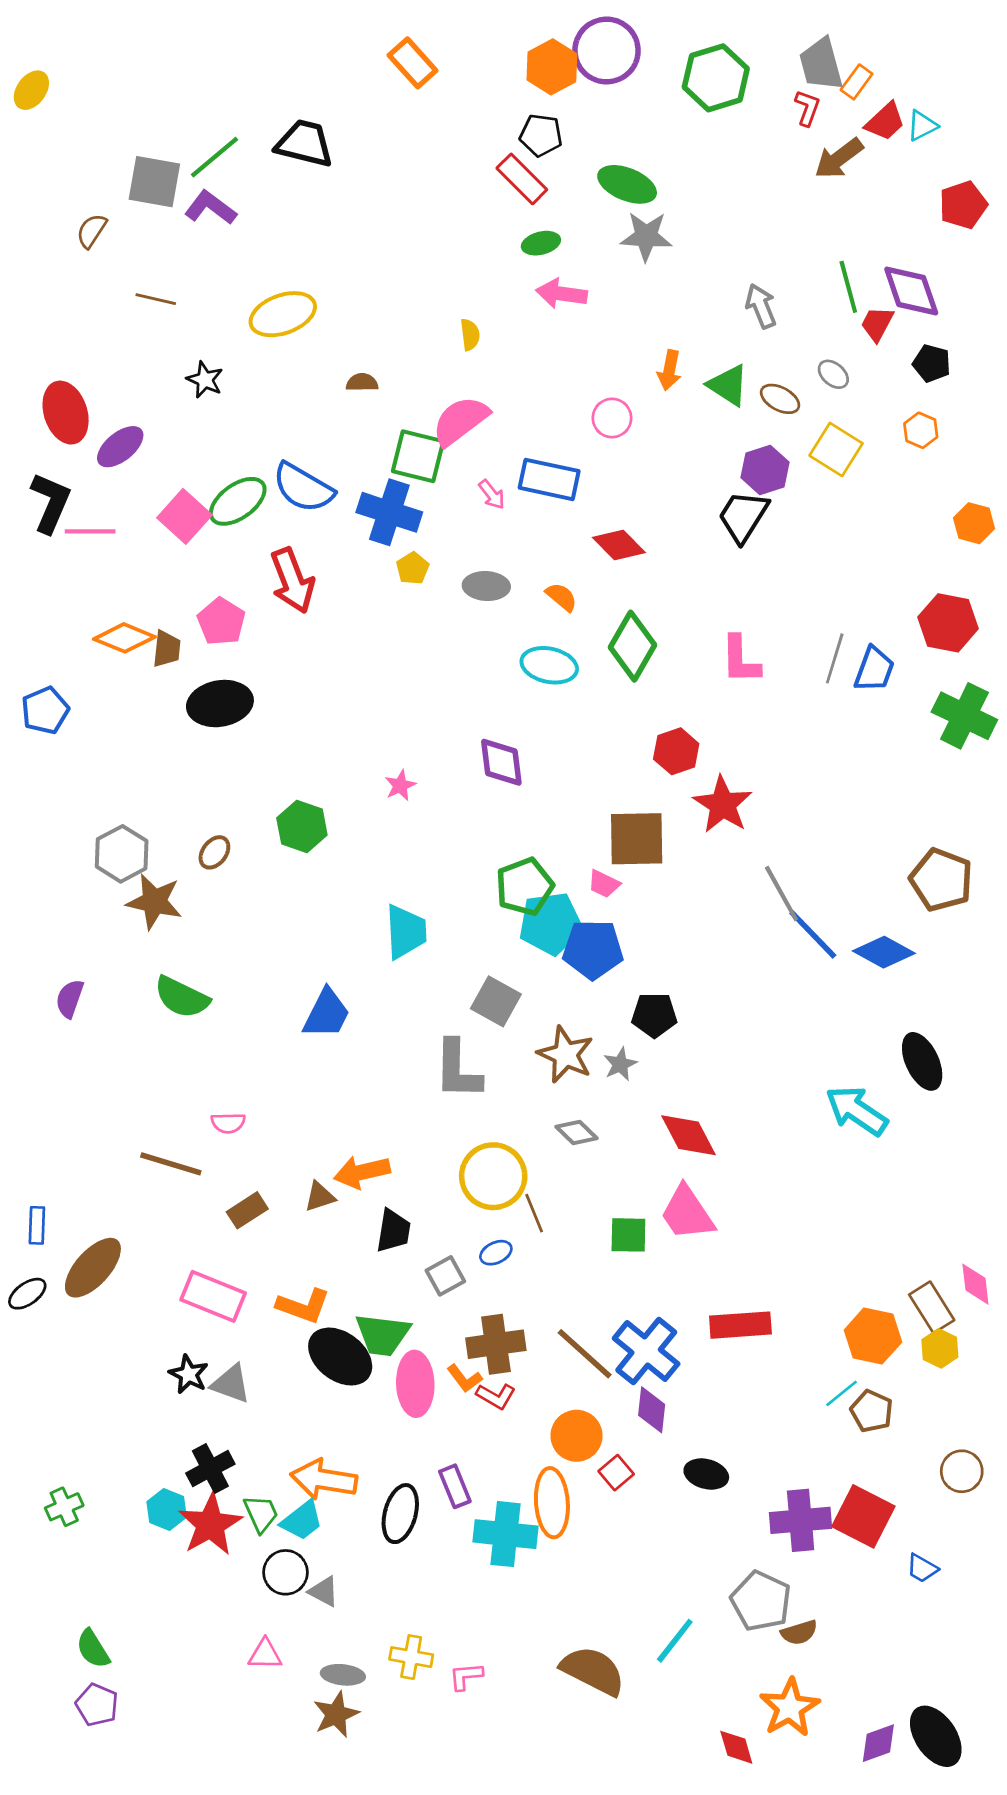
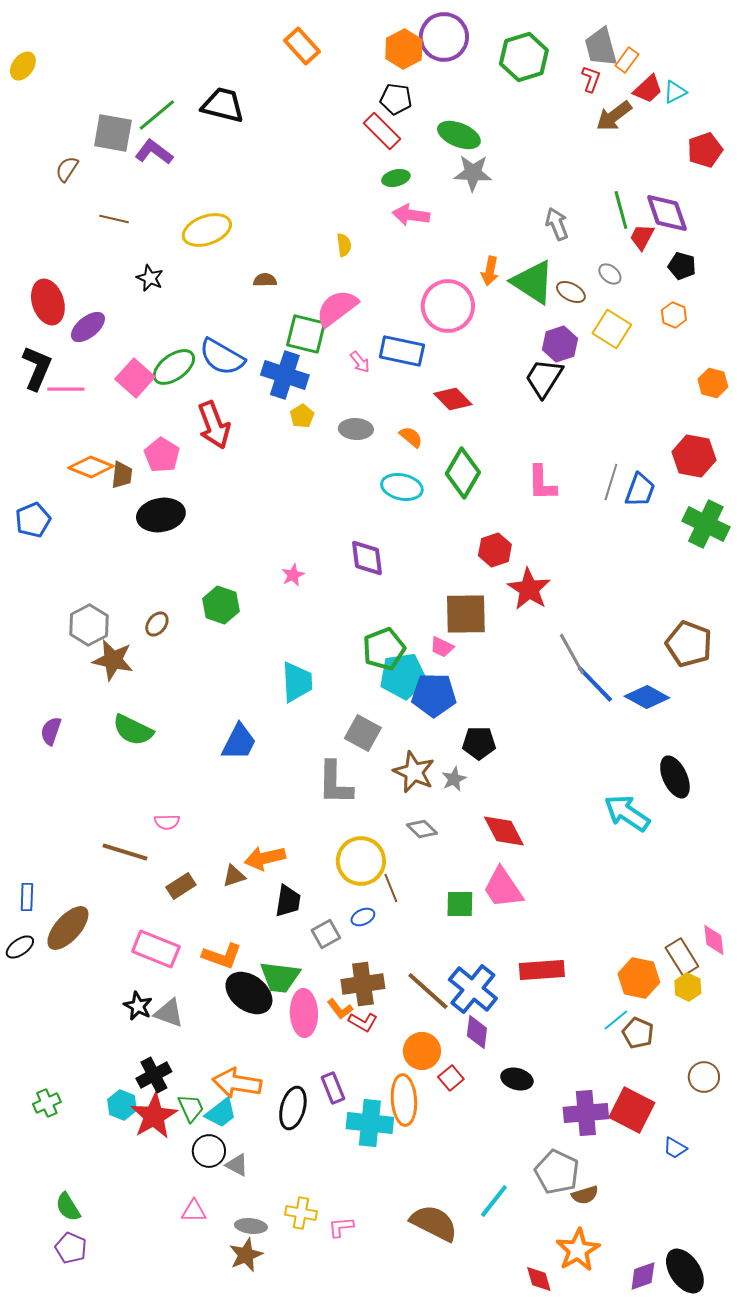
green triangle: (728, 385) -> (533, 282), size x1.4
pink circle: (612, 418) -> (448, 306), size x1.8

